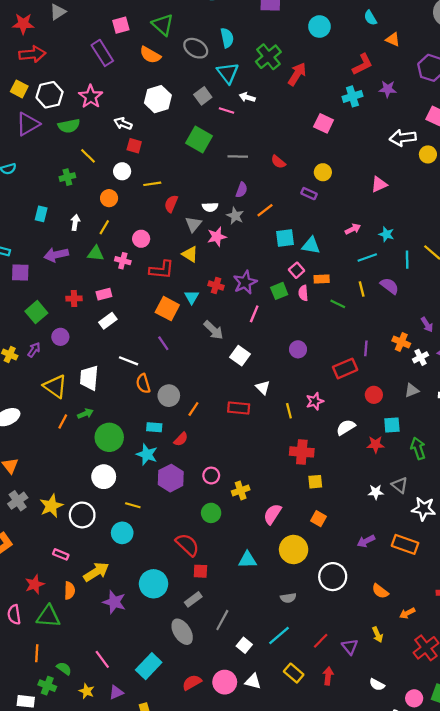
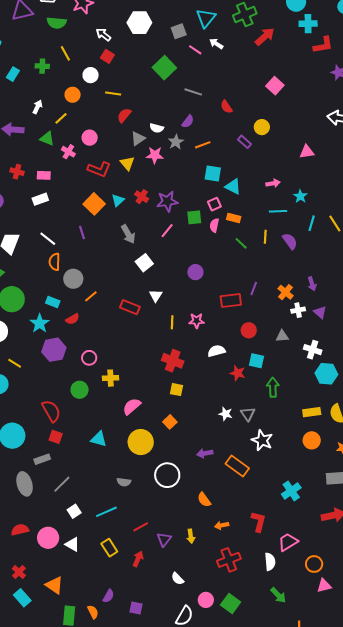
cyan cross: (352, 96) -> (308, 24), moved
cyan rectangle: (41, 214) -> (13, 74), moved

